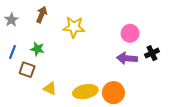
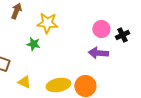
green star: (37, 49) -> (33, 44), moved
black cross: (152, 53) -> (122, 35), moved

